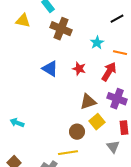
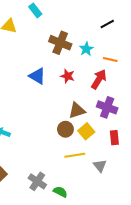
brown cross: (61, 29) -> (60, 43), moved
brown circle: (77, 132) -> (65, 129), moved
gray triangle: (113, 147) -> (100, 166), moved
yellow line: (68, 153) -> (75, 155), moved

